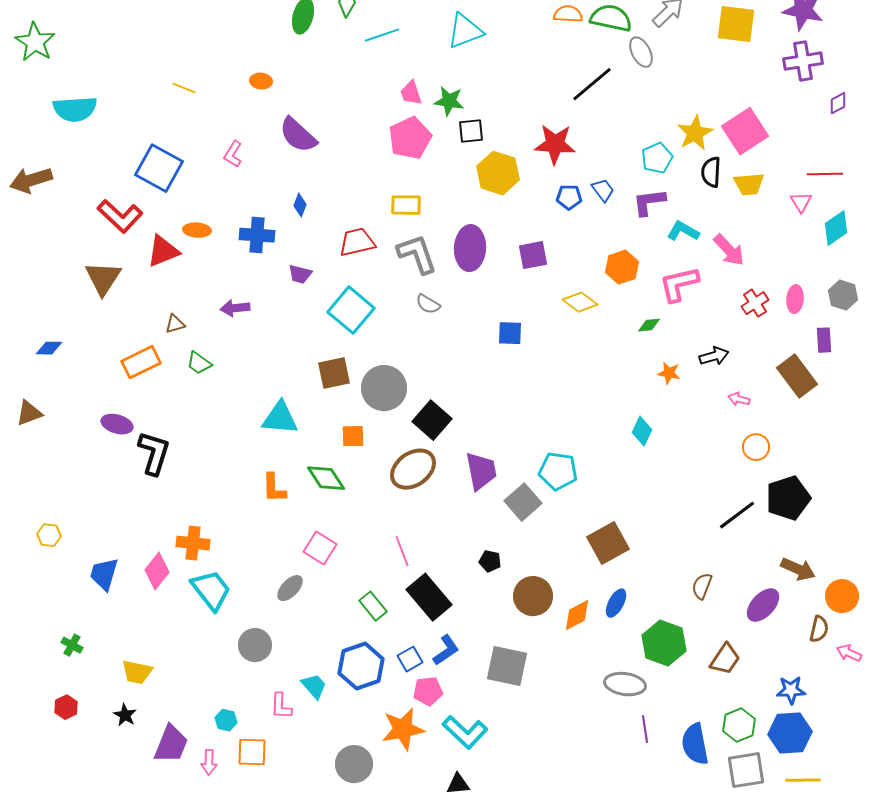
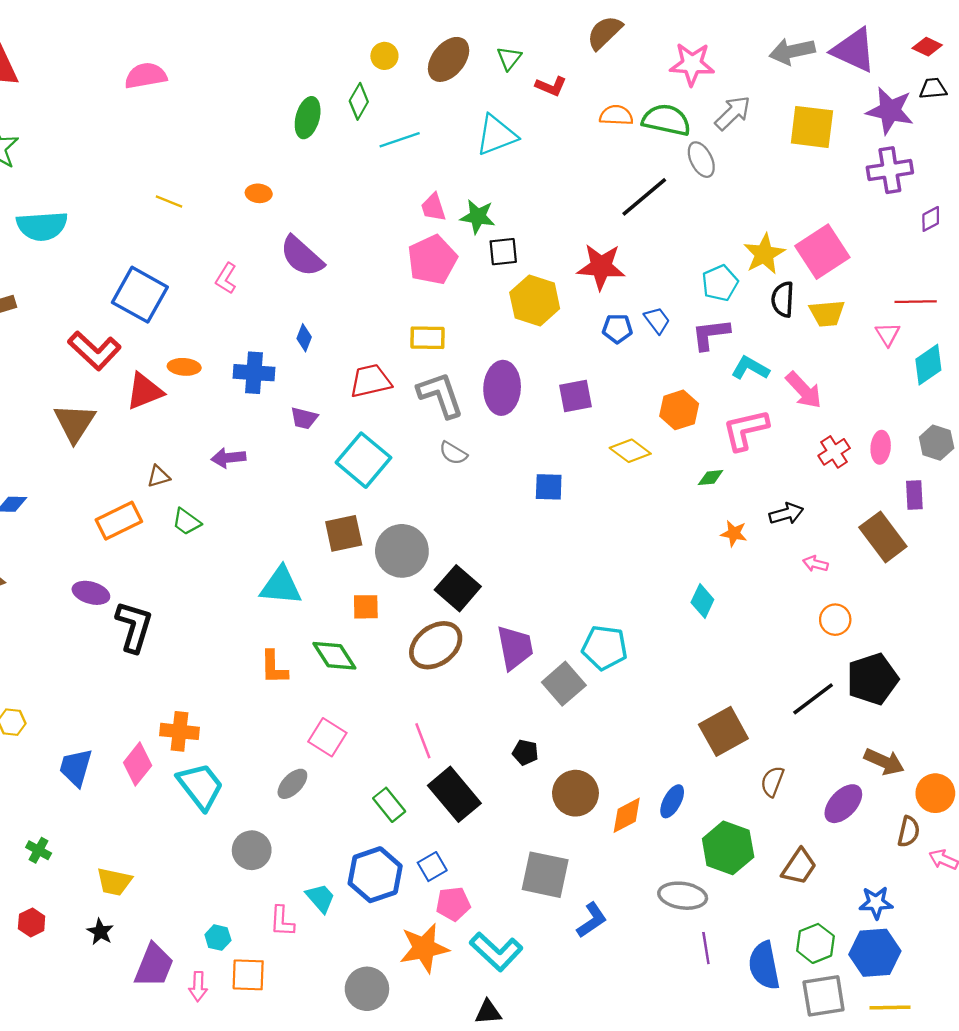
brown square: (608, 543) -> (723, 731), moved
blue L-shape: (446, 650) -> (592, 920), moved

